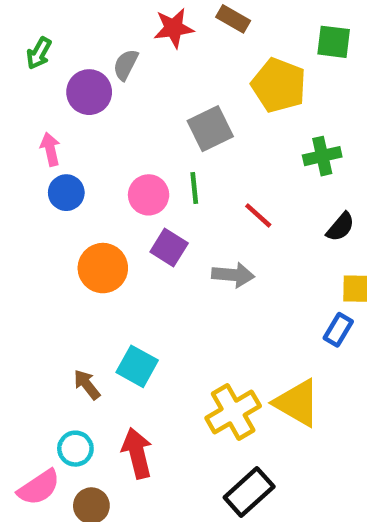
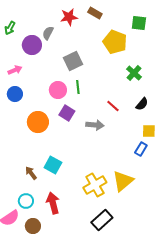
gray square: (210, 129) -> (73, 61), moved
pink arrow: (50, 149) -> (15, 70), turned 80
green cross: (322, 156) -> (134, 73), turned -35
blue circle: (66, 193) -> (15, 94), moved
red line: (258, 215) -> (113, 106), moved
yellow triangle: (297, 403) -> (123, 181), turned 50

